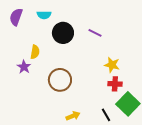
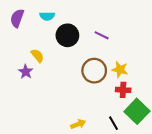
yellow semicircle: (35, 52) -> (37, 56), turned -48
brown circle: (60, 80) -> (94, 71), moved

